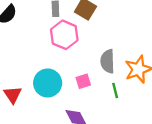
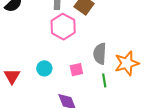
cyan circle: (48, 83) -> (44, 68), size x0.6

